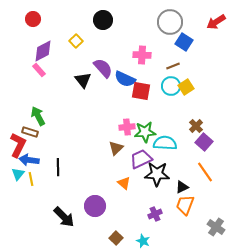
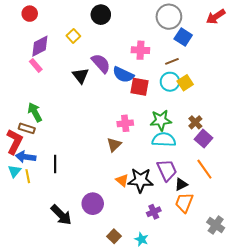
green star: (145, 132) -> (161, 120), moved
purple trapezoid: (141, 159) -> (167, 170), moved, turned 90
black star: (157, 174) -> (140, 180), moved

